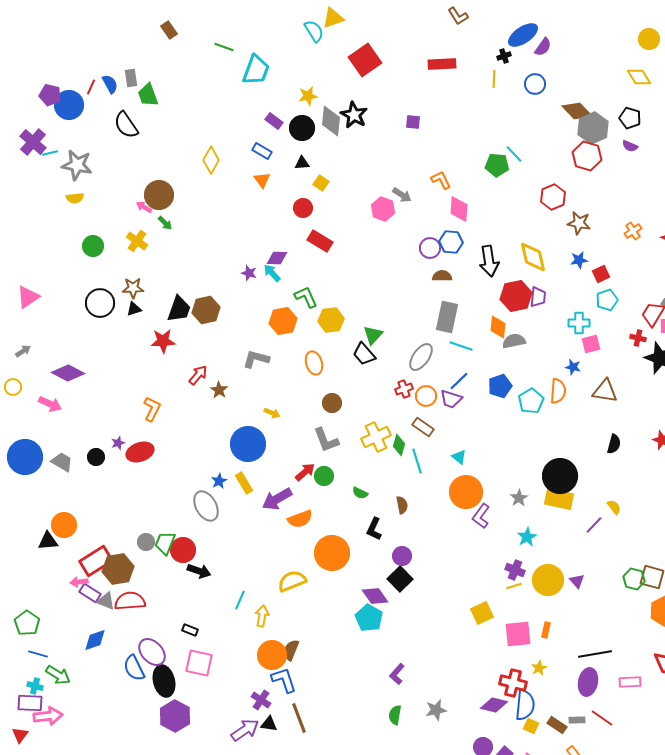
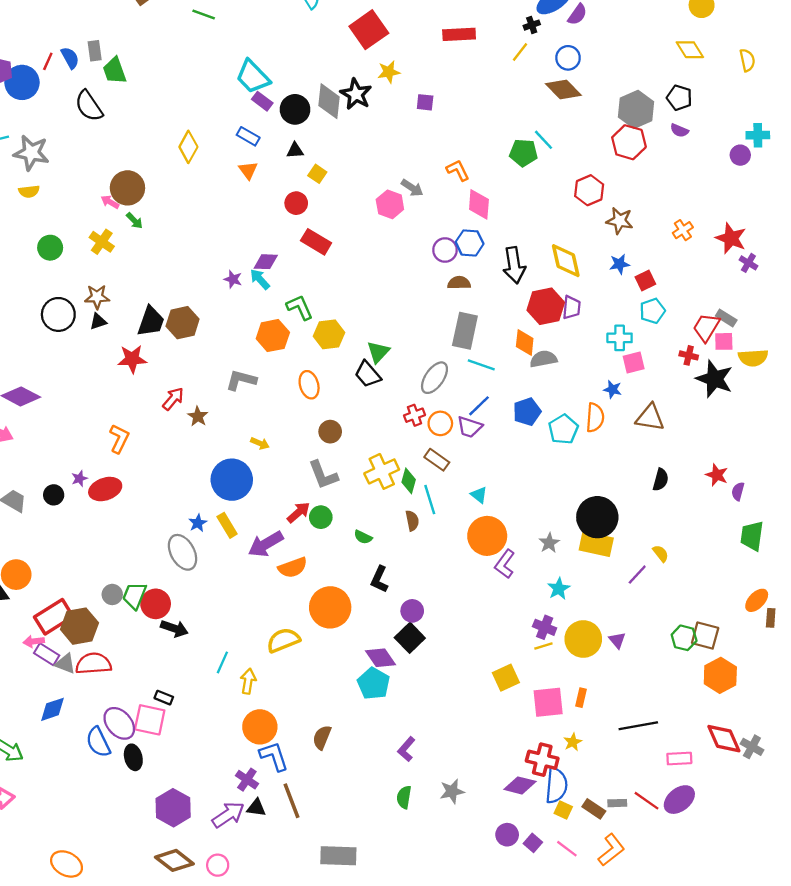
cyan trapezoid: (256, 70) -> (253, 77), moved, turned 116
yellow line: (494, 79) -> (520, 52), turned 36
yellow star: (308, 96) -> (389, 72), moved
brown diamond: (577, 111) -> (563, 89), moved
brown semicircle: (402, 505) -> (412, 521), moved
brown semicircle: (291, 650) -> (322, 737), moved
pink square: (199, 663) -> (150, 720), moved
black ellipse: (164, 681) -> (133, 757), size x0.7
purple ellipse: (588, 682) -> (679, 800), moved, turned 40
purple hexagon: (175, 716) -> (173, 808), moved

